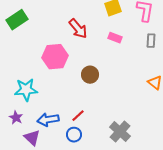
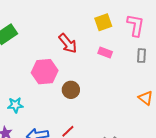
brown circle: (90, 75) -> (71, 90), moved
cyan star: (26, 90) -> (15, 105), size x0.7

